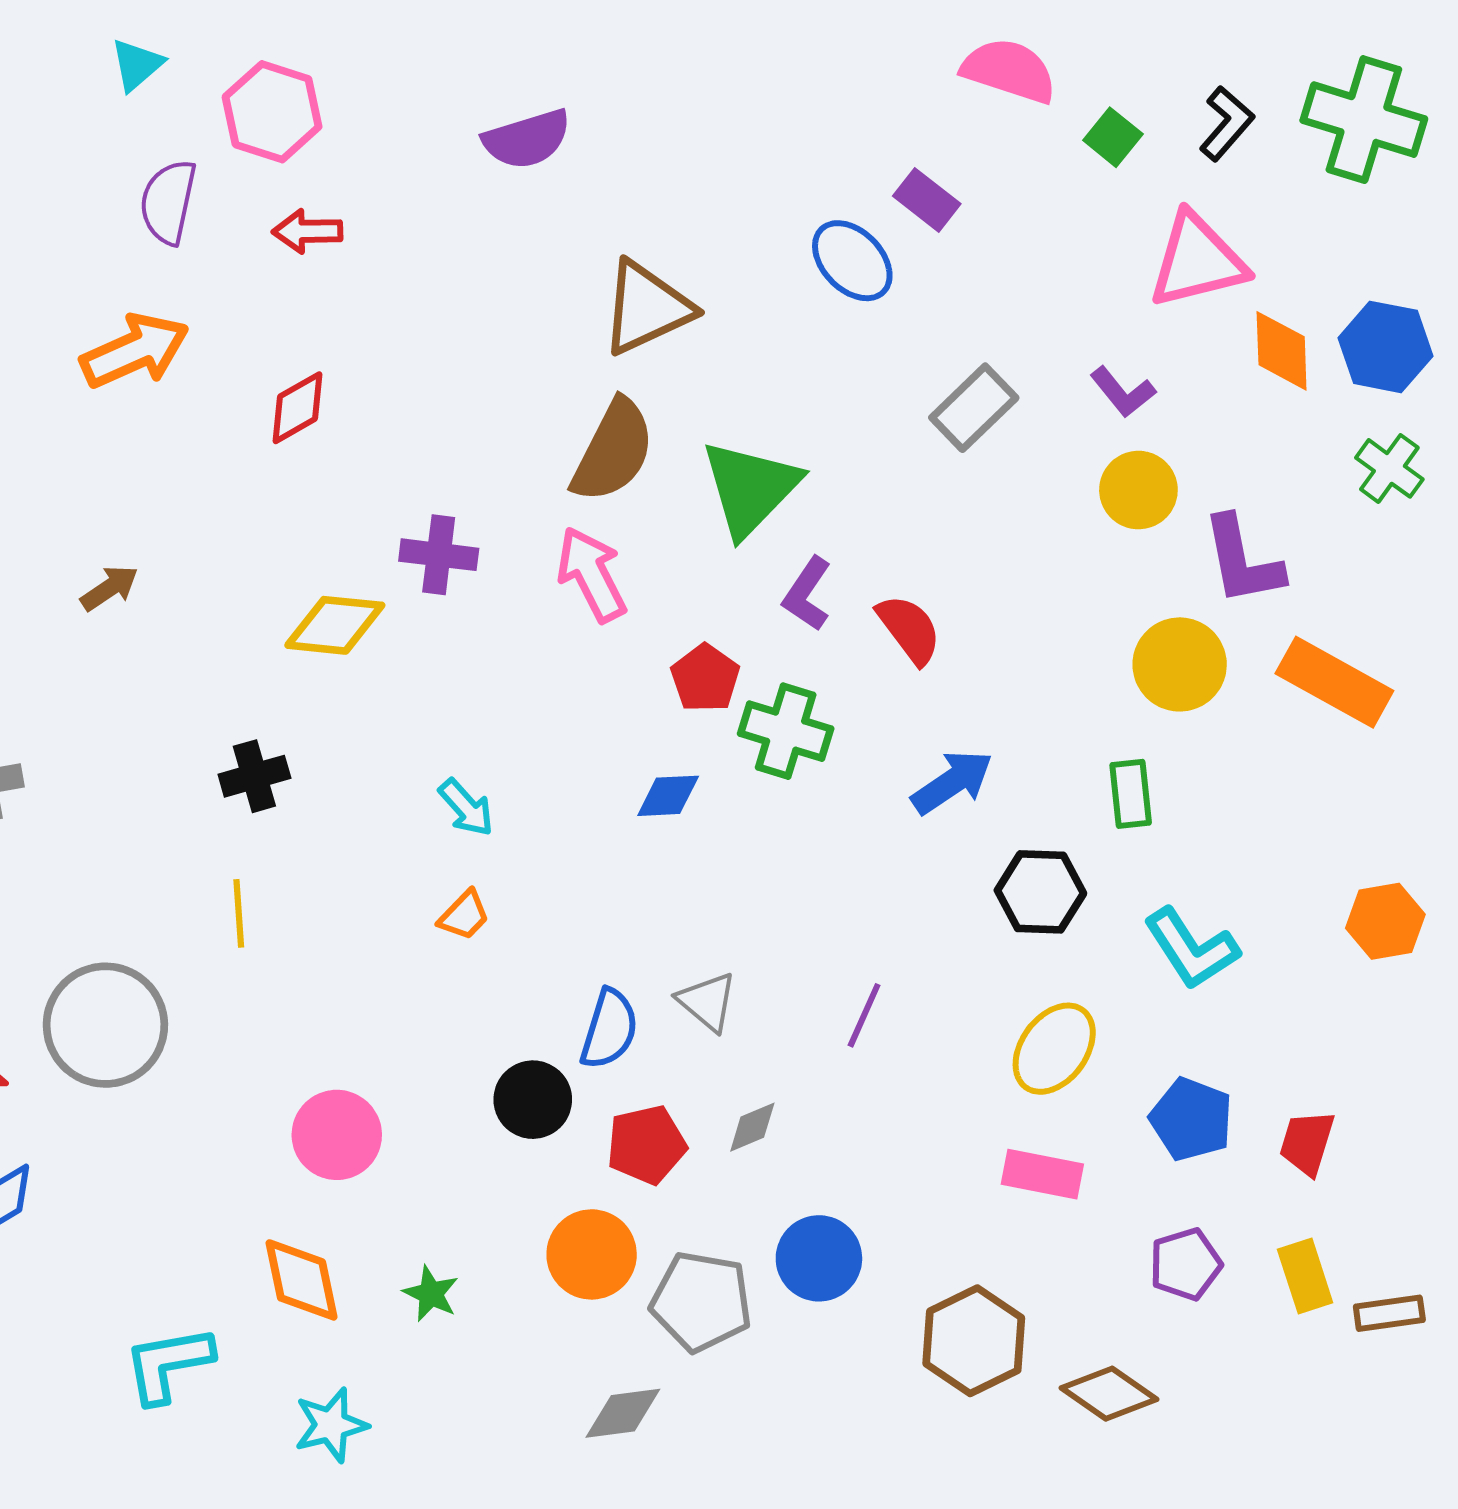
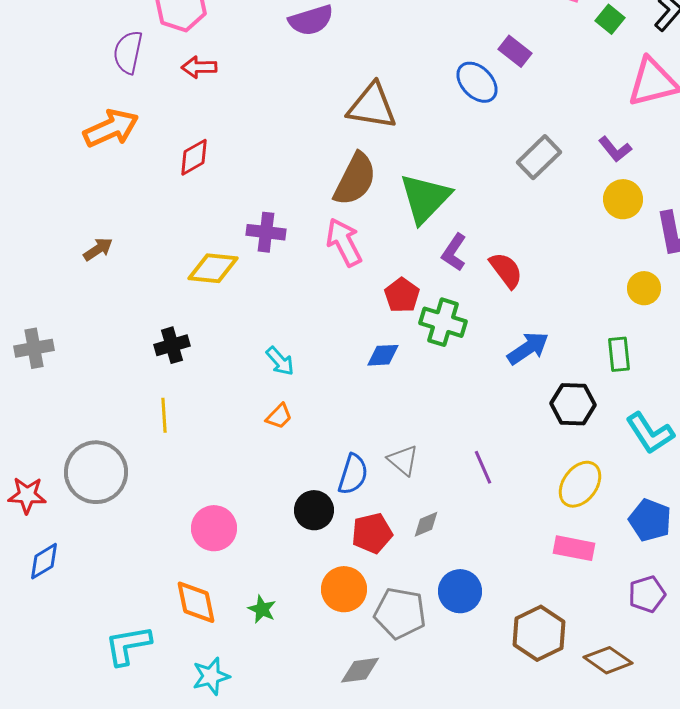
brown triangle: (646, 308) -> (372, 106), turned 34
yellow circle: (1180, 664) -> (644, 288), size x0.7
purple line: (864, 1015) -> (483, 467), turned -48

